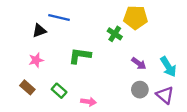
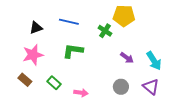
blue line: (59, 17) -> (69, 22), moved
pink star: (36, 60) -> (33, 55), size x1.5
gray circle: (140, 90) -> (121, 87), moved

